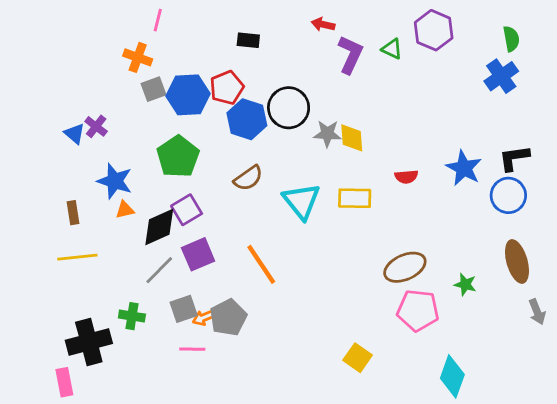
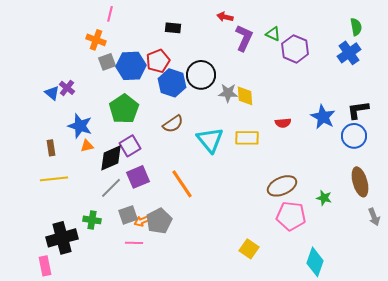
purple hexagon: (434, 30) -> (295, 49), moved

